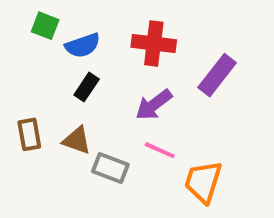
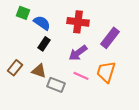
blue semicircle: (83, 45) -> (42, 23), turned -126
brown rectangle: (29, 134) -> (15, 68), turned 49
orange trapezoid: (203, 182) -> (106, 72), moved

